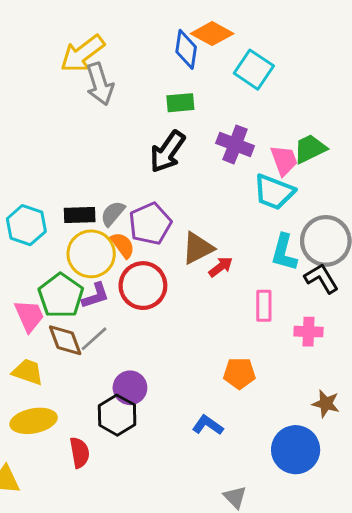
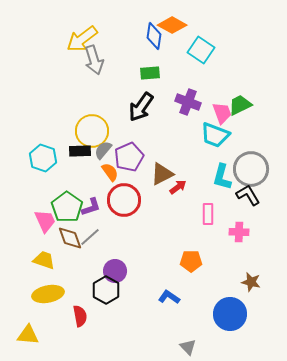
yellow circle: (91, 254) -> (92, 131), moved

